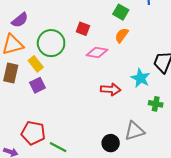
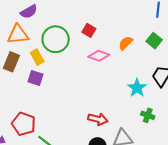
green square: (121, 12) -> (154, 41), moved
purple square: (37, 85) -> (36, 78), turned 35
red arrow: (111, 89) -> (98, 119), moved

